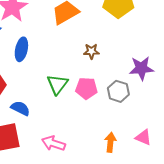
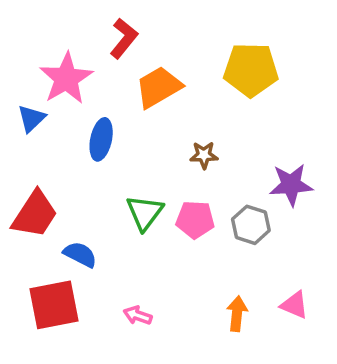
blue ellipse: (21, 49) -> (101, 139), moved
pink arrow: (53, 143) -> (138, 315), size x0.7

